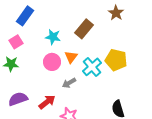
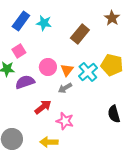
cyan star: (53, 37) -> (44, 23), moved
pink square: (16, 42) -> (19, 51), moved
orange triangle: (71, 57) -> (67, 70), moved
purple semicircle: (18, 99) -> (25, 82), moved

